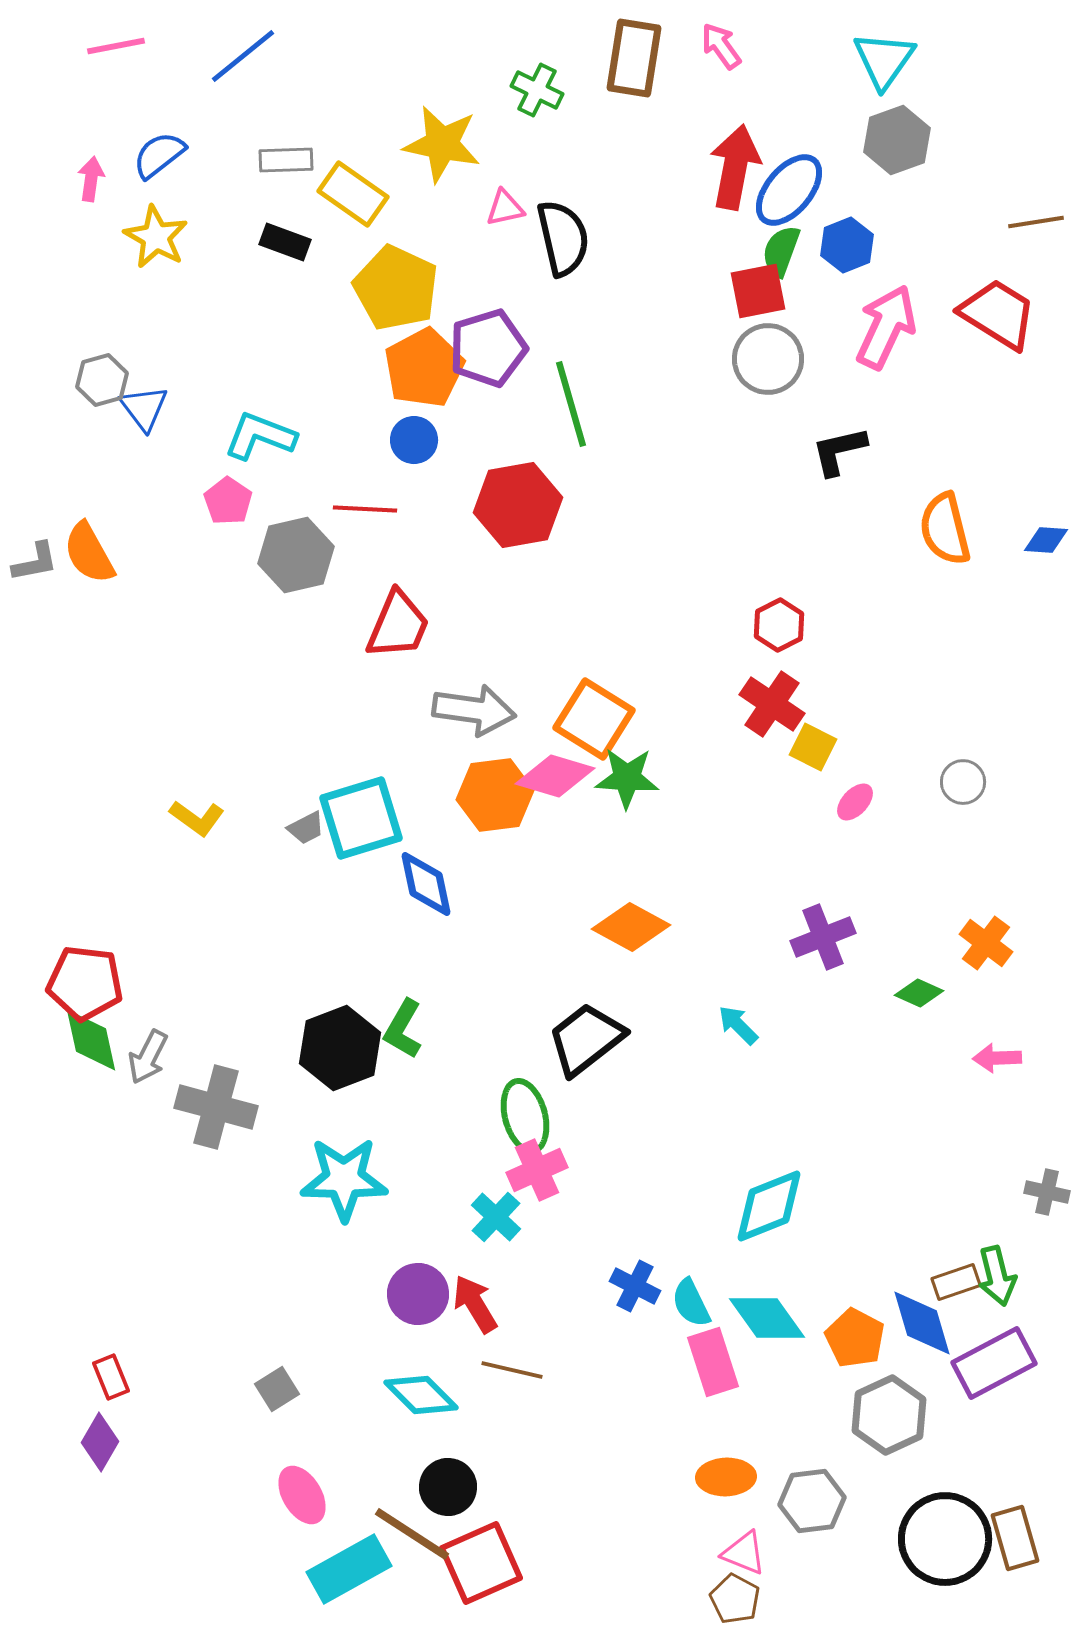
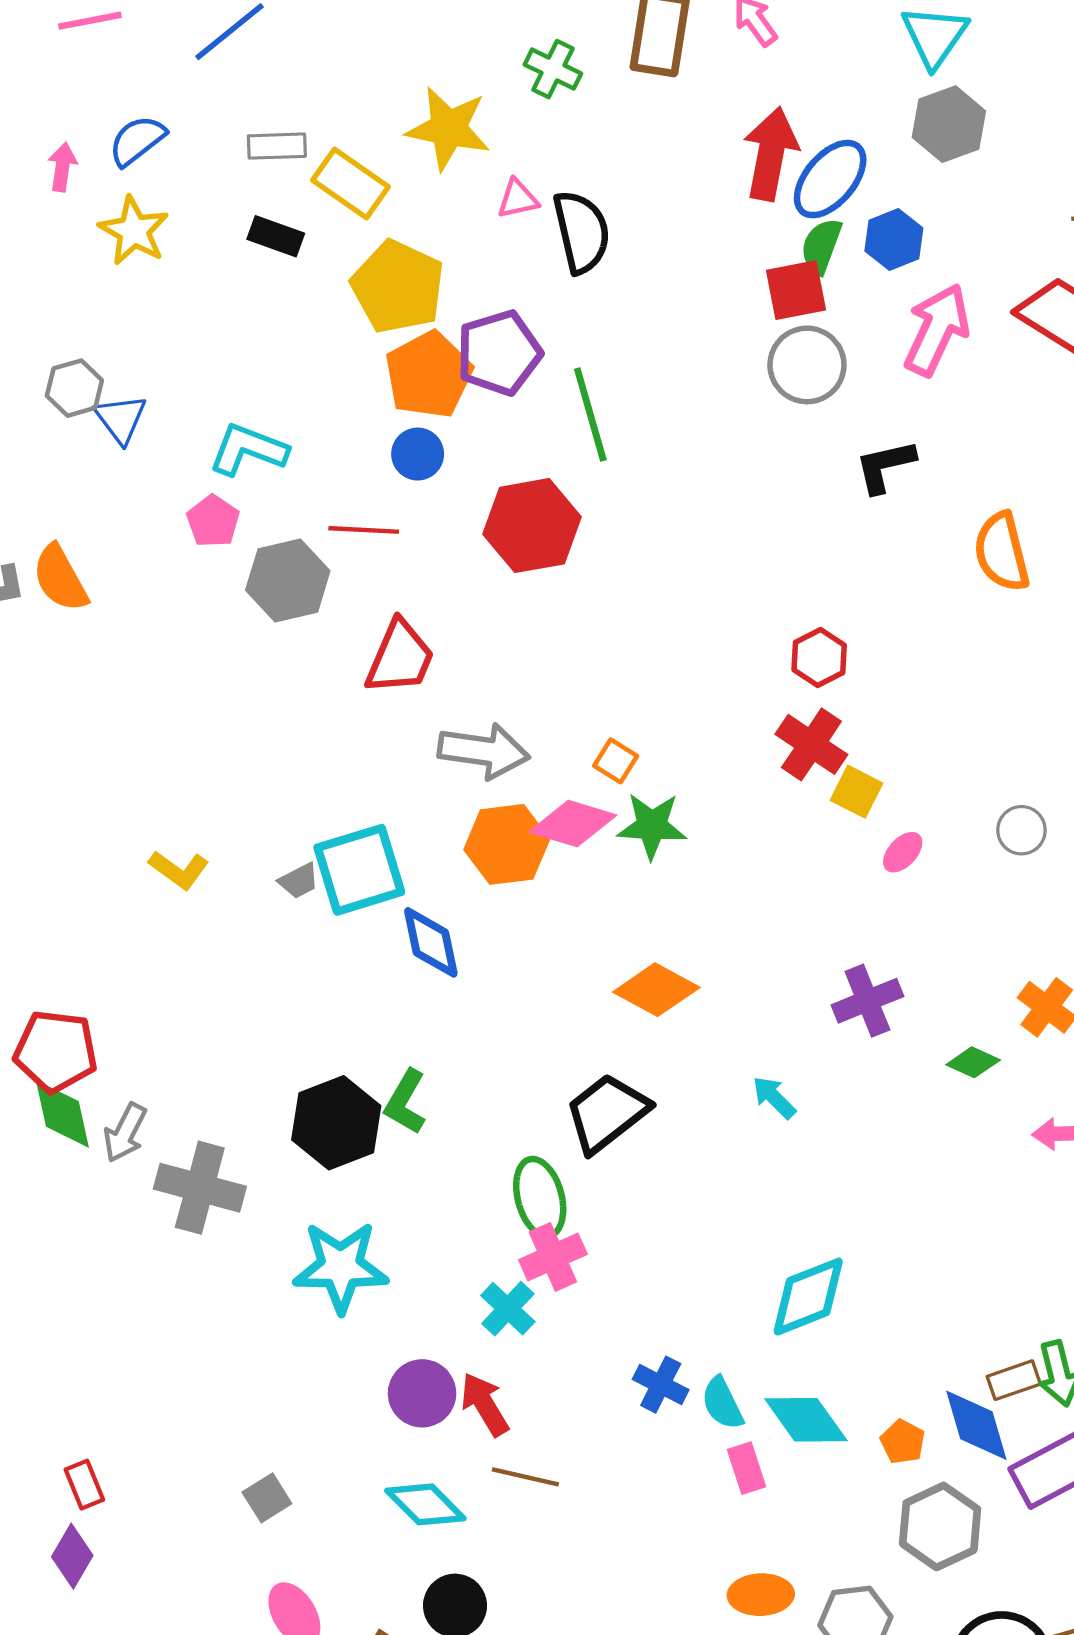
orange square: (594, 719) -> (616, 761), size x0.5
orange pentagon: (855, 1338) -> (903, 1442), size x0.7
pink rectangle: (713, 1362) -> (746, 1468), size x0.7

